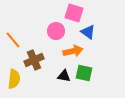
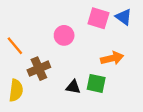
pink square: (74, 13) -> (98, 18), moved
blue triangle: (88, 32) -> (124, 17), moved
orange arrow: (73, 51) -> (112, 58), moved

